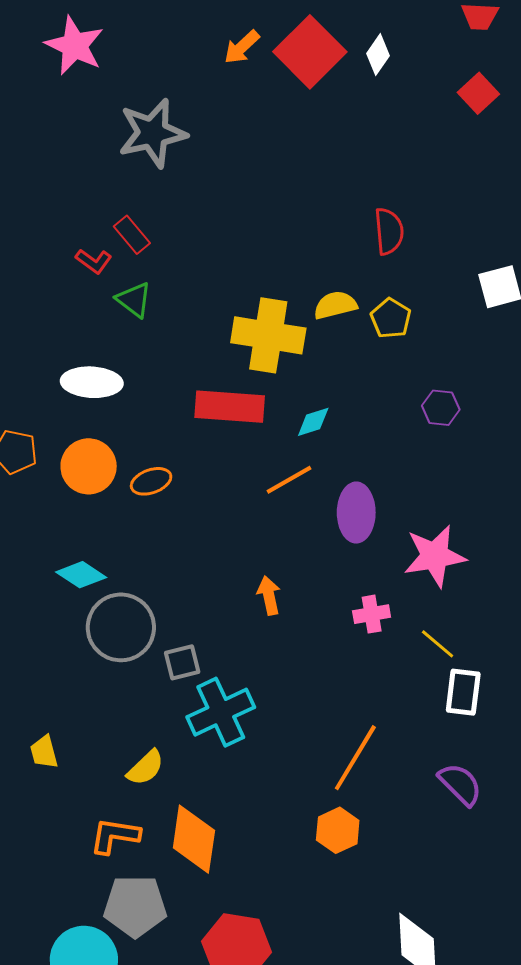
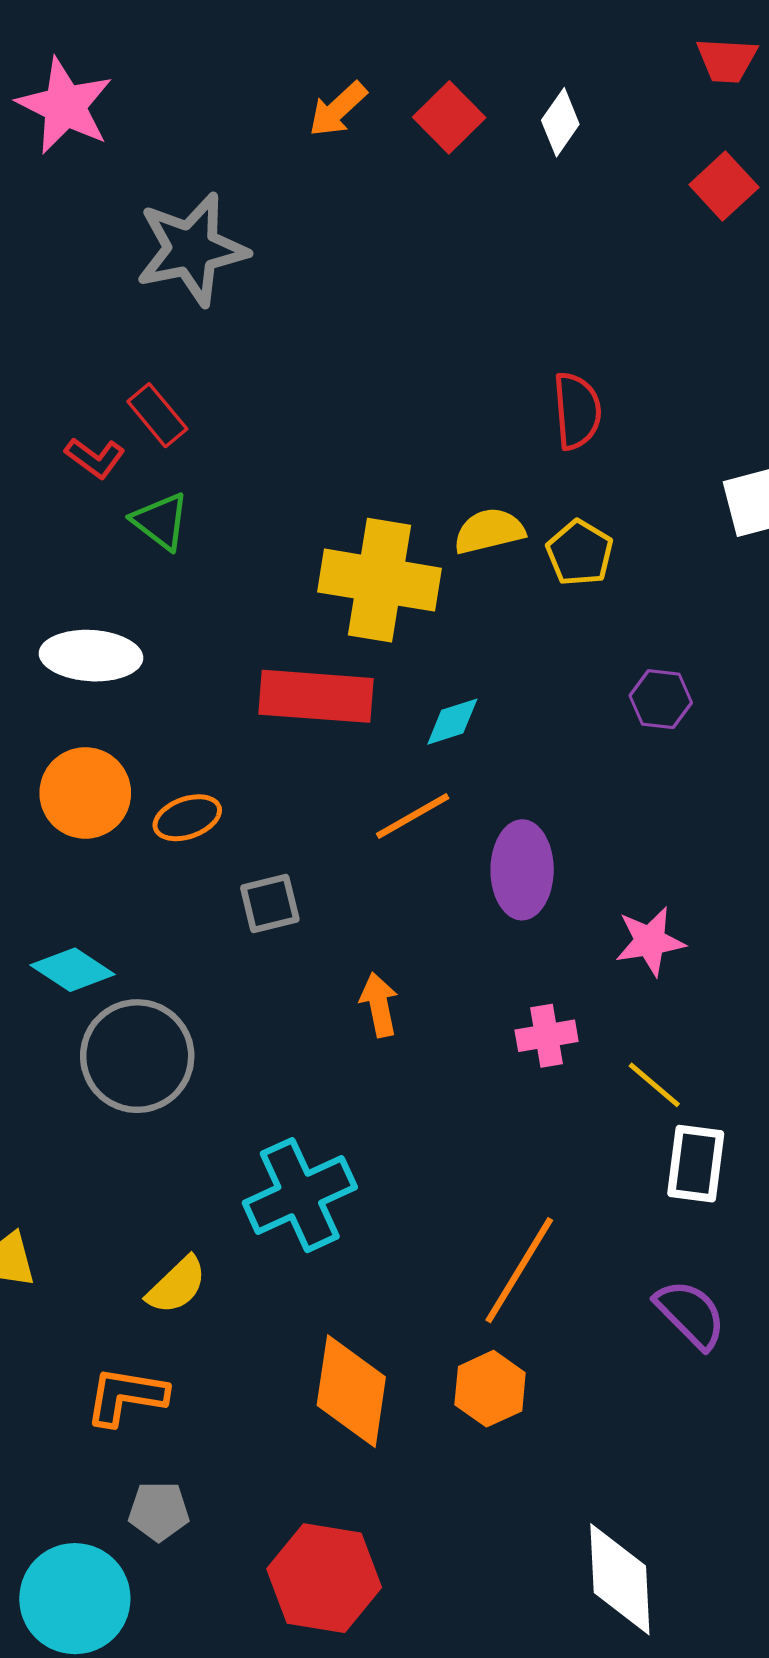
red square: (310, 52) -> (449, 117), size x0.6
pink star: (435, 556) -> (650, 941), size x0.7
gray square: (182, 662) -> (270, 903), moved
orange diamond: (194, 839) -> (351, 1391), moved
gray pentagon: (135, 906) -> (159, 1511), size x0.6

